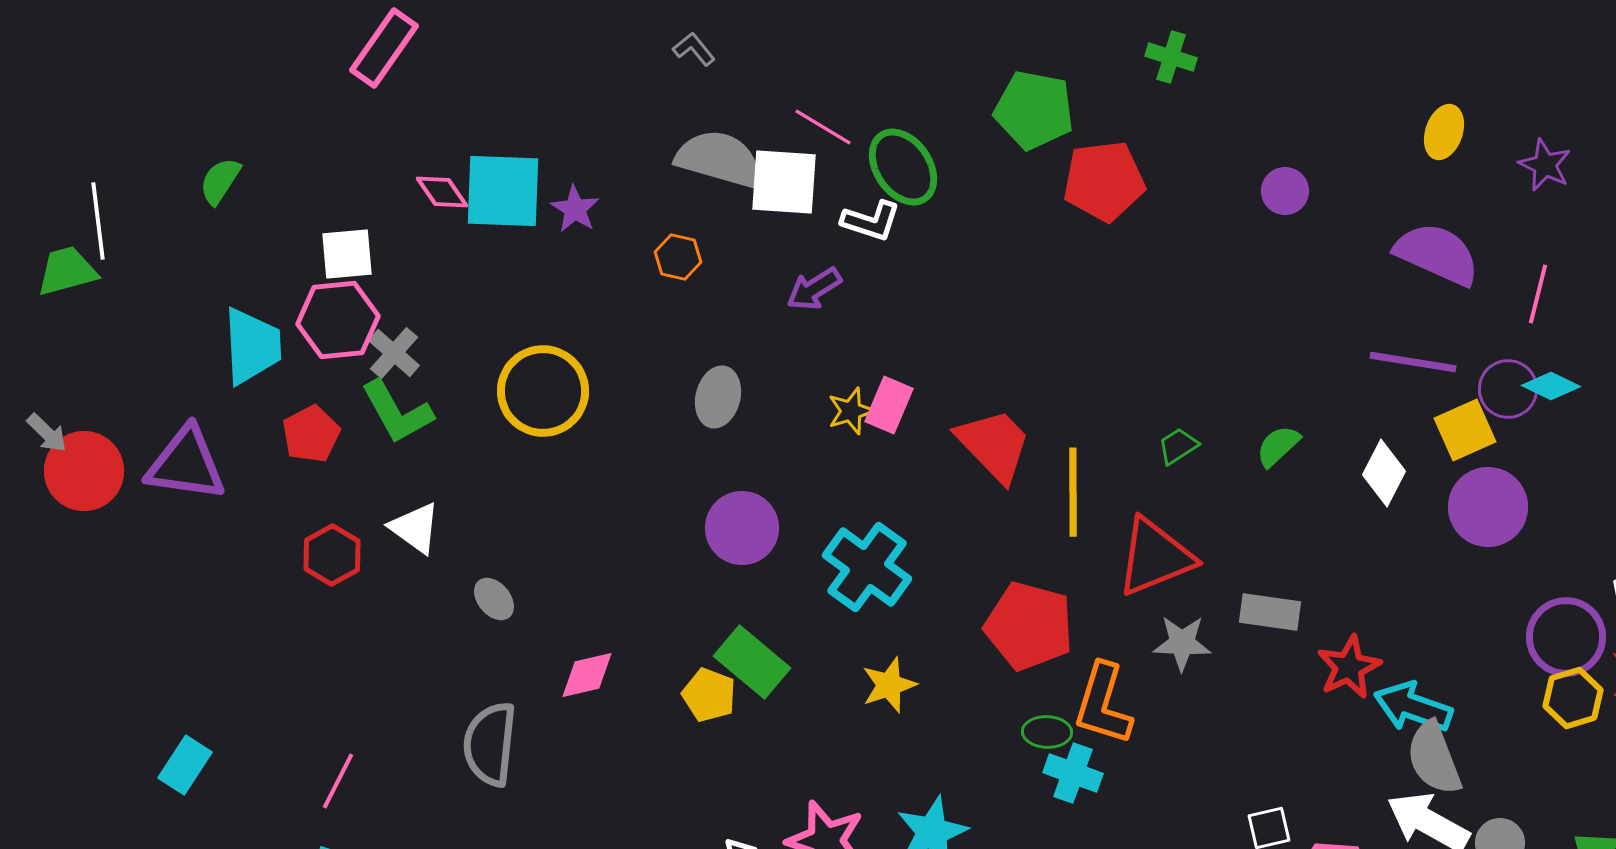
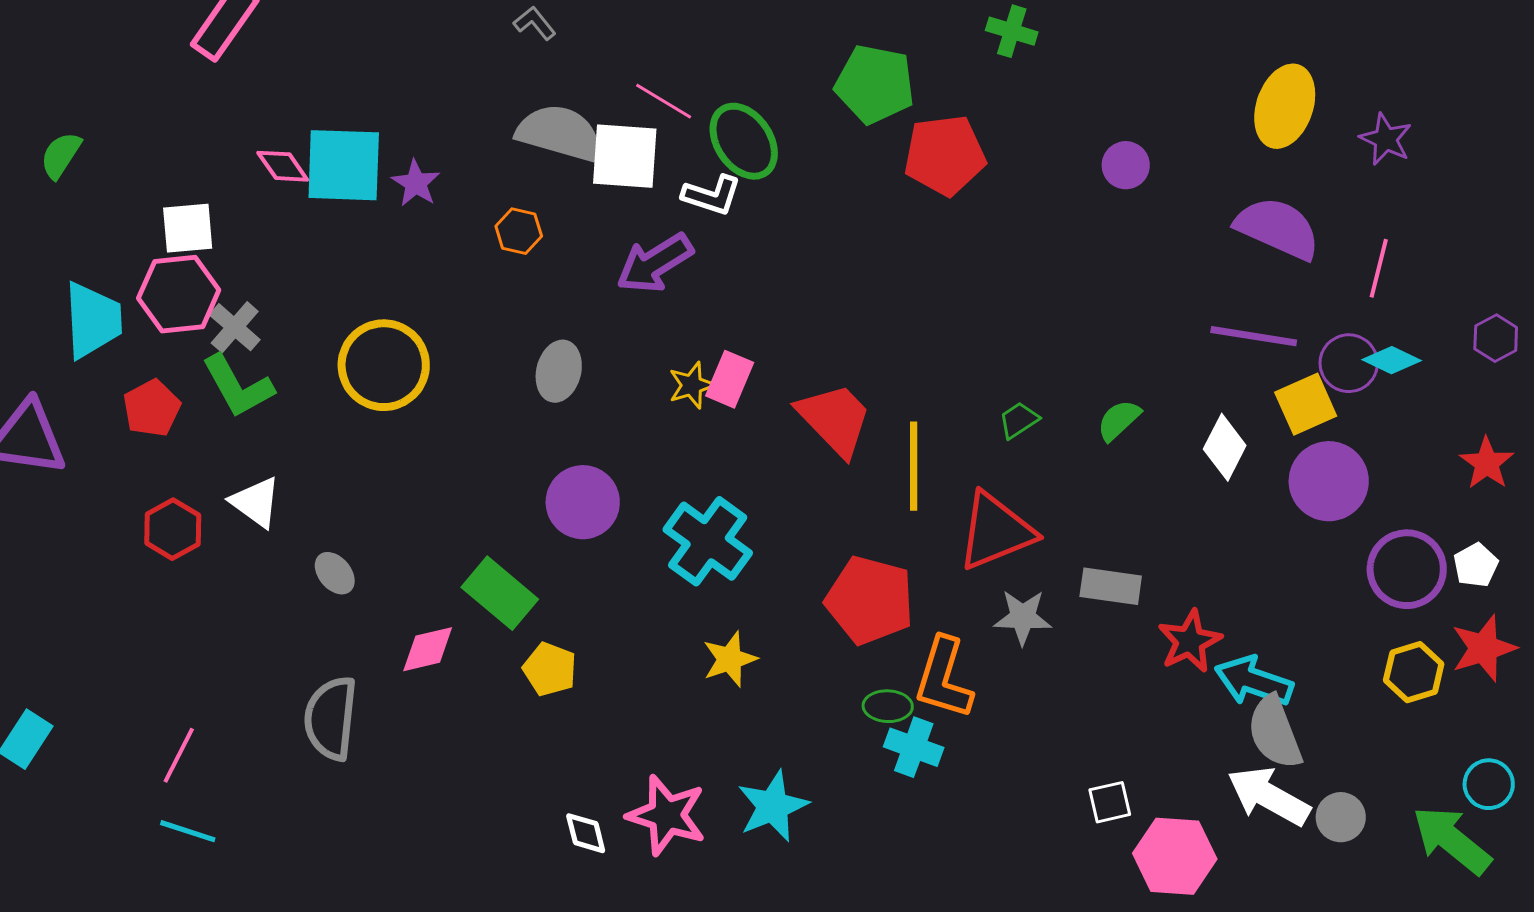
yellow ellipse: (1444, 132) -> (1285, 106), size x1.5
purple arrow: (814, 289) -> (655, 263), size x1.4
purple circle: (1566, 637) -> (1407, 569), moved
green rectangle: (752, 662) -> (500, 593), moved

